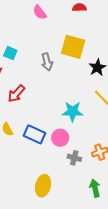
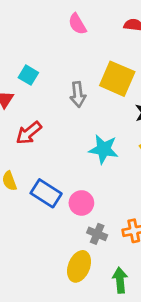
cyan star: (73, 112) -> (104, 149), moved
yellow ellipse: (43, 186) -> (79, 266), moved

